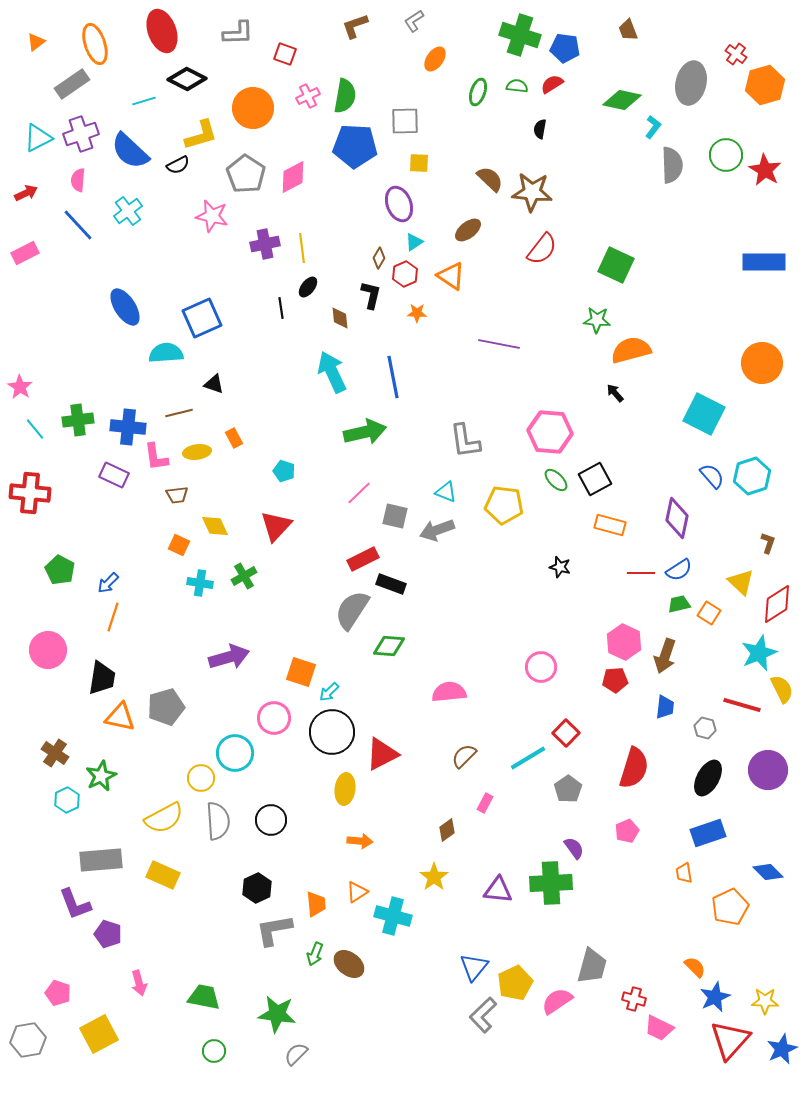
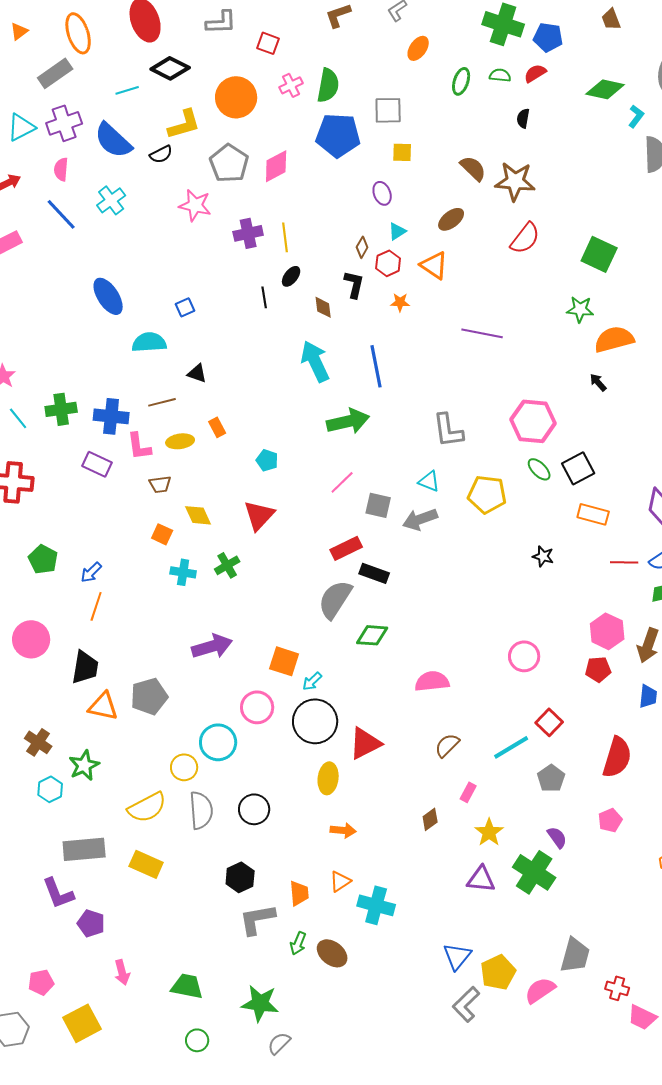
purple ellipse: (399, 204) -> (382, 193), size x0.7
blue square: (202, 318) -> (185, 307), size x0.5
yellow star: (434, 877) -> (489, 832), moved
green cross: (551, 883) -> (534, 872), turned 36
pink pentagon: (58, 993) -> (41, 982), turned -30

